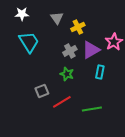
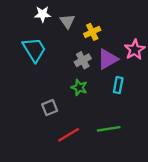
white star: (22, 14) -> (43, 14), moved
red line: (62, 102) -> (69, 135), moved

